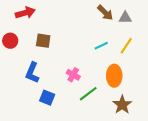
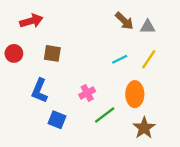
pink cross: (73, 75) -> (87, 93), turned 32

